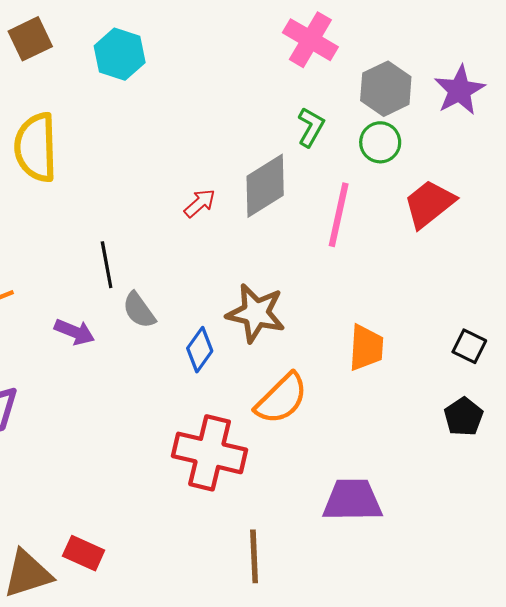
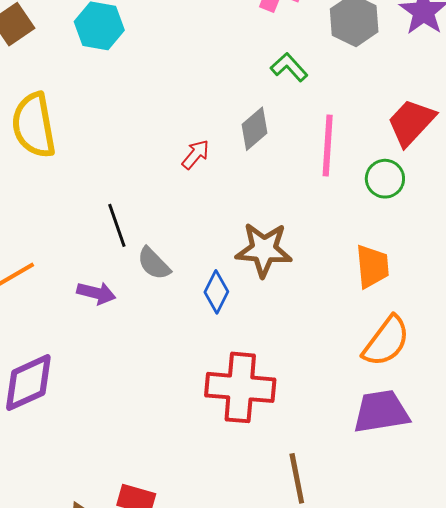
green L-shape: (311, 127) -> (289, 67), turned -63
green circle: (380, 142) -> (385, 179), moved
gray diamond: (265, 186) -> (255, 129), size x0.7
orange semicircle: (282, 399) -> (386, 341), moved

